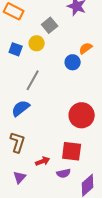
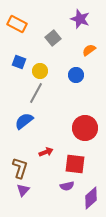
yellow circle: (37, 43) -> (40, 71), moved
orange semicircle: (86, 48) -> (89, 50), moved
brown L-shape: (18, 142) -> (20, 168), moved
red arrow: (43, 161) -> (46, 152), moved

